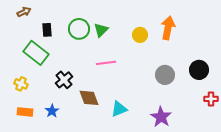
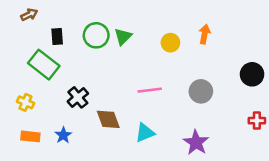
orange arrow: (168, 28) -> (205, 34), size x0.7
pink line: (106, 63) -> (150, 90), moved
black circle: (199, 70) -> (252, 74), moved

